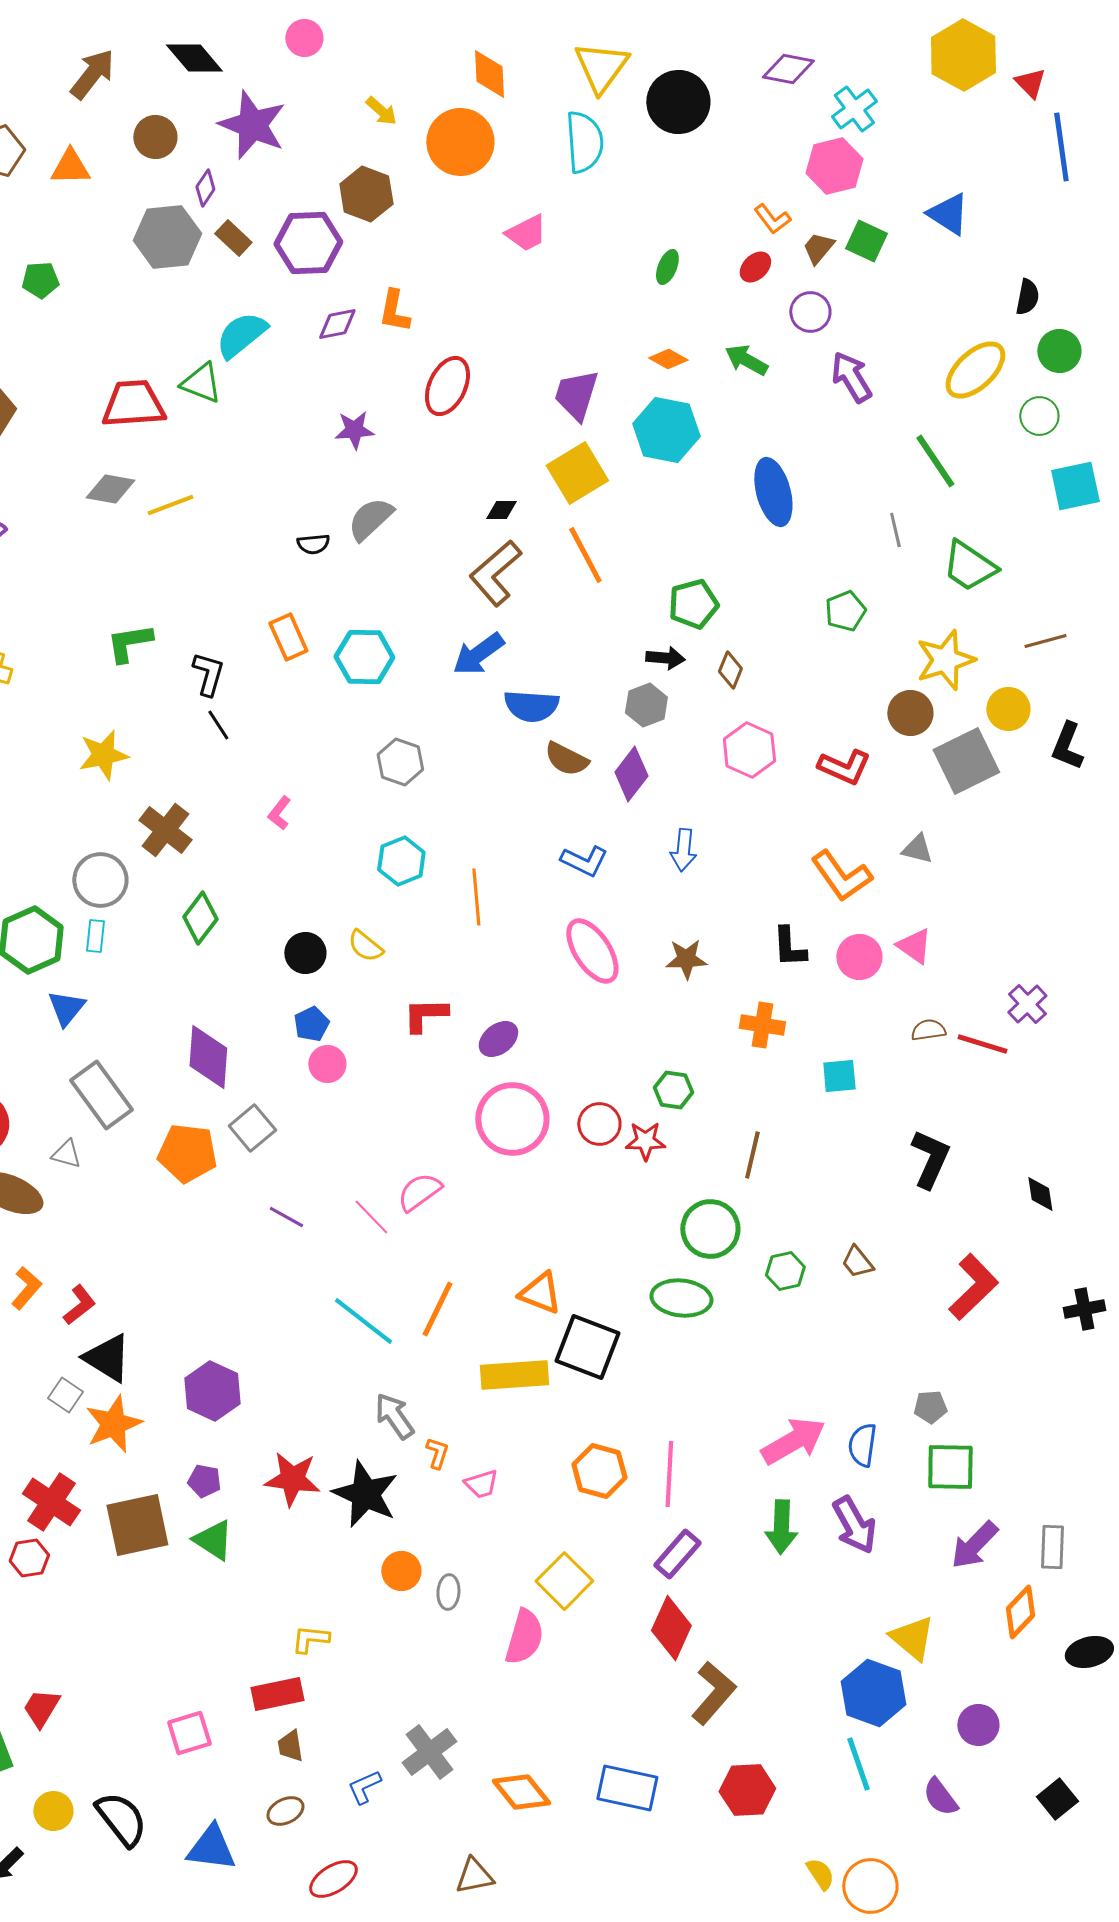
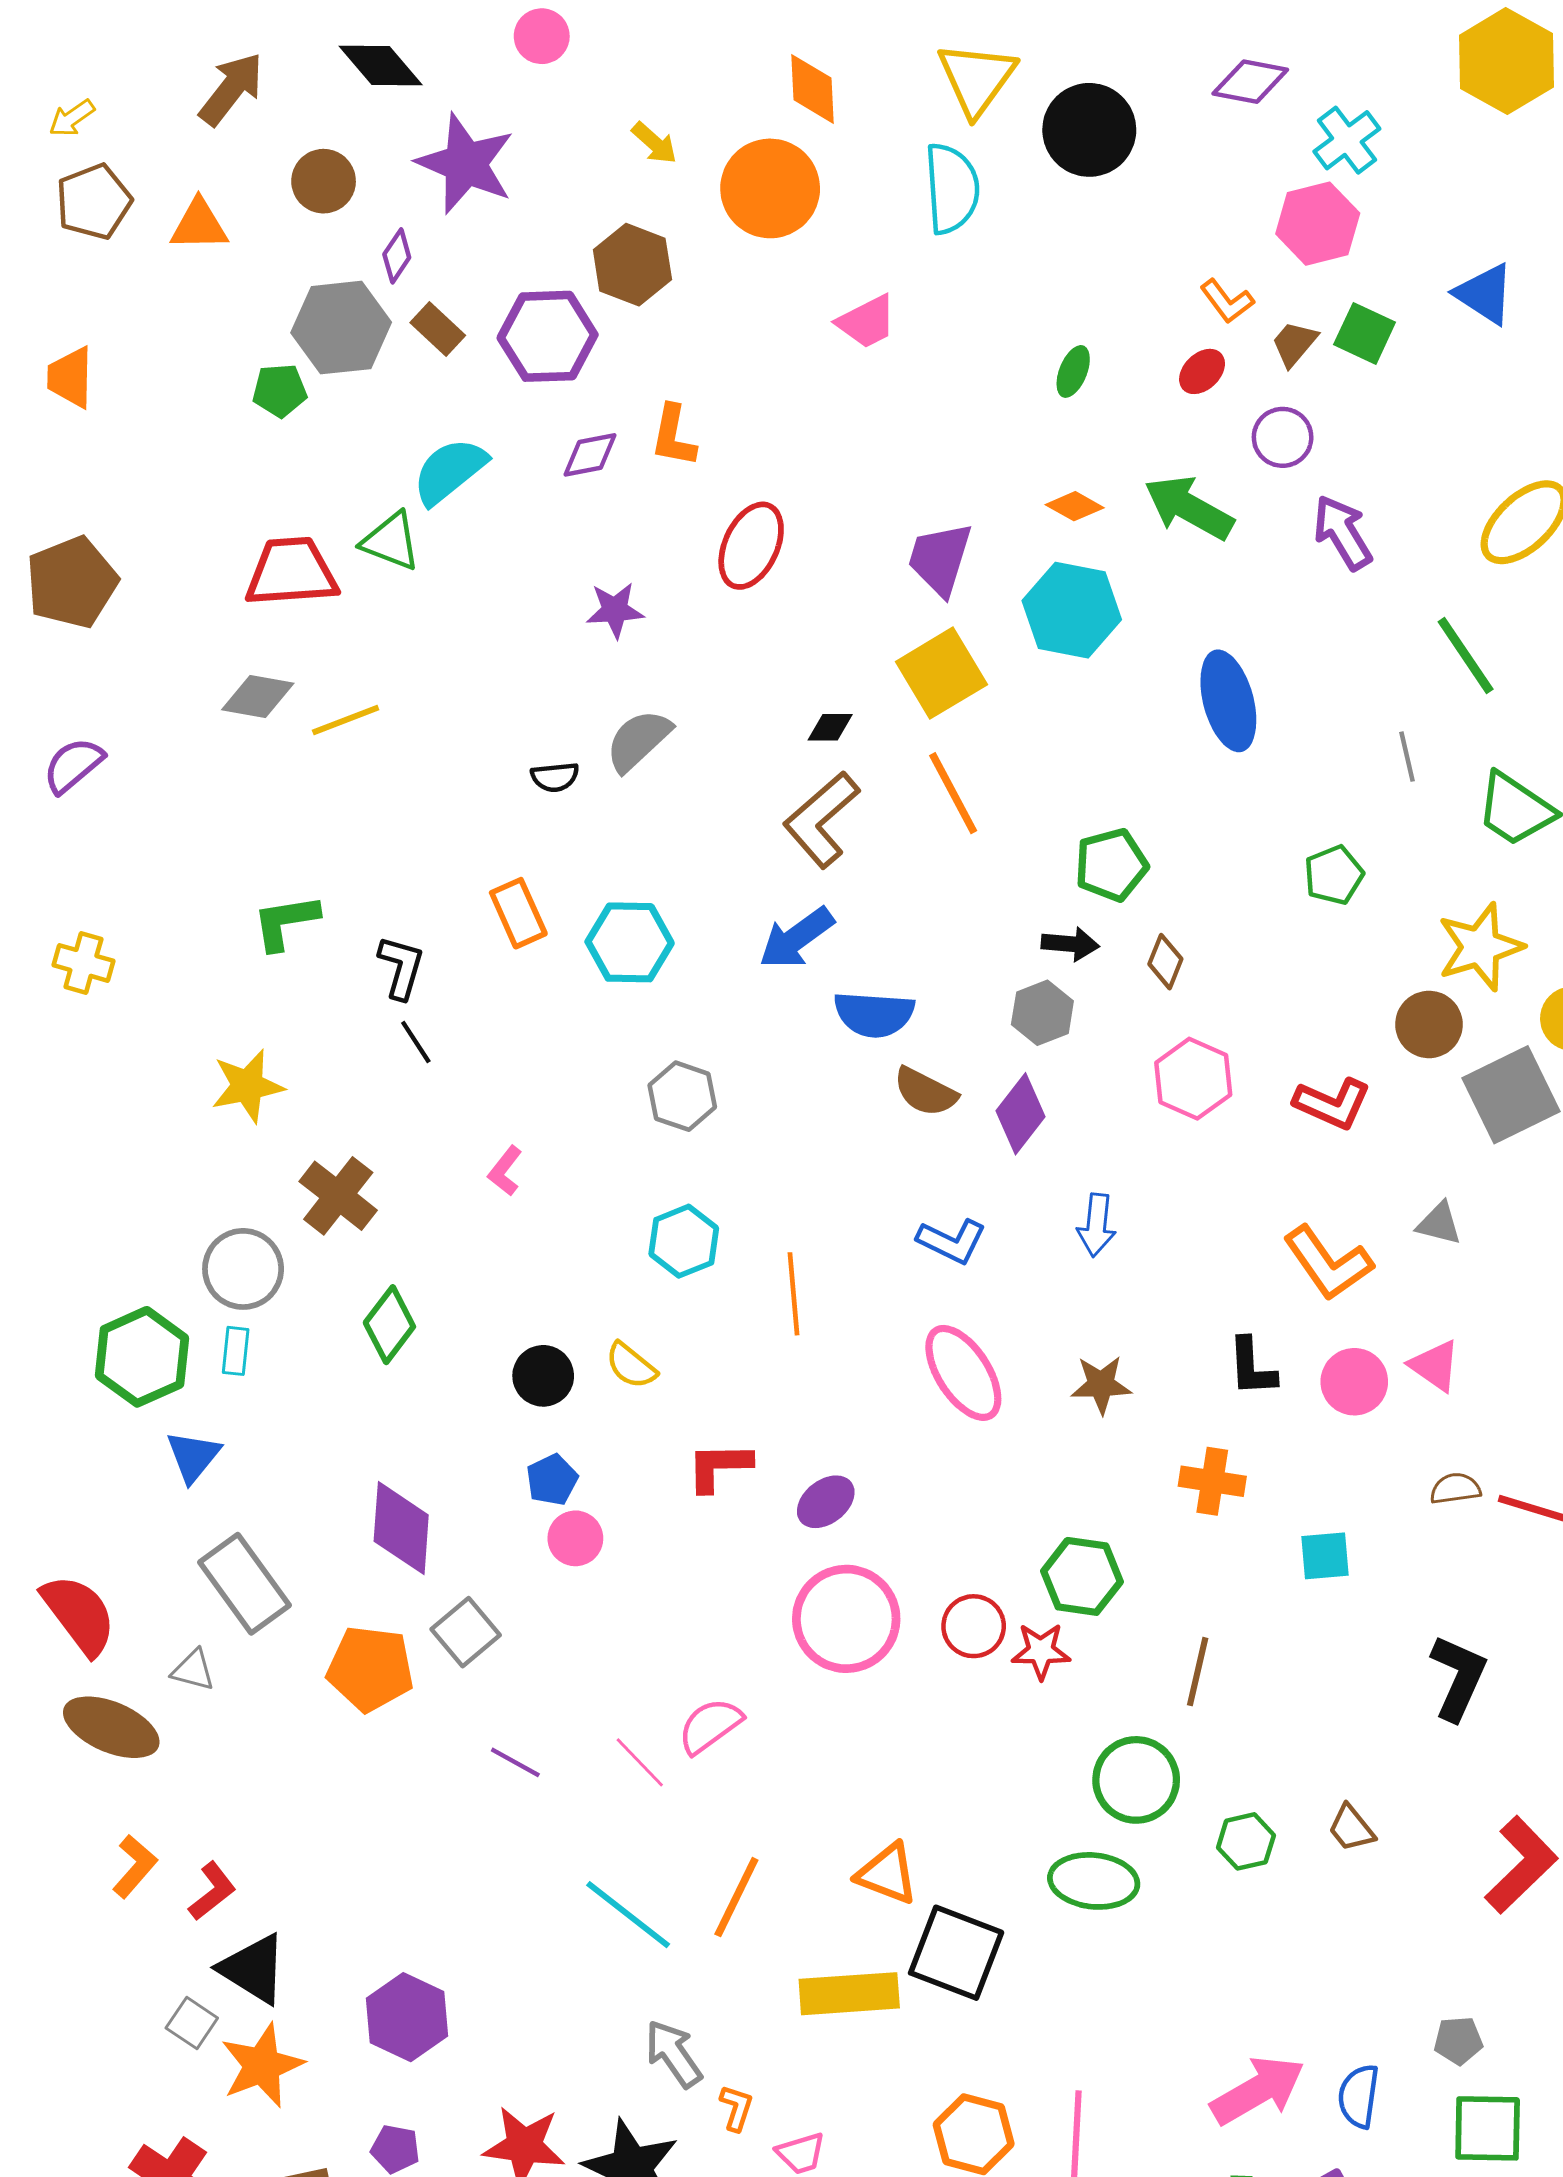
green pentagon: (40, 280) -> (280, 391), moved
green arrow: (746, 360) -> (1189, 508), size x1.4
green hexagon: (673, 1090) -> (1082, 1576), size x1.4

